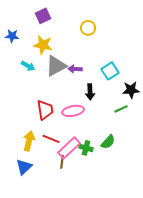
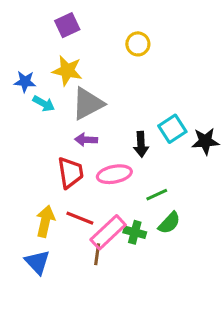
blue star: (12, 36) -> (25, 82), moved
purple arrow: (75, 69) -> (86, 140), moved
cyan square: (110, 71) -> (172, 129), moved
green line: (121, 109) -> (157, 195), moved
blue triangle: (24, 167) -> (37, 262), turned -30

